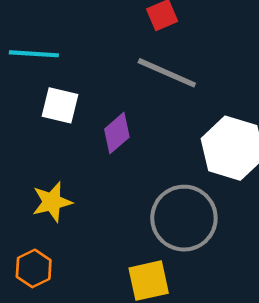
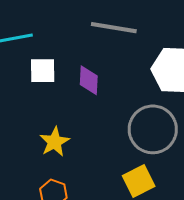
purple diamond: (117, 133) -> (89, 80), turned -32

